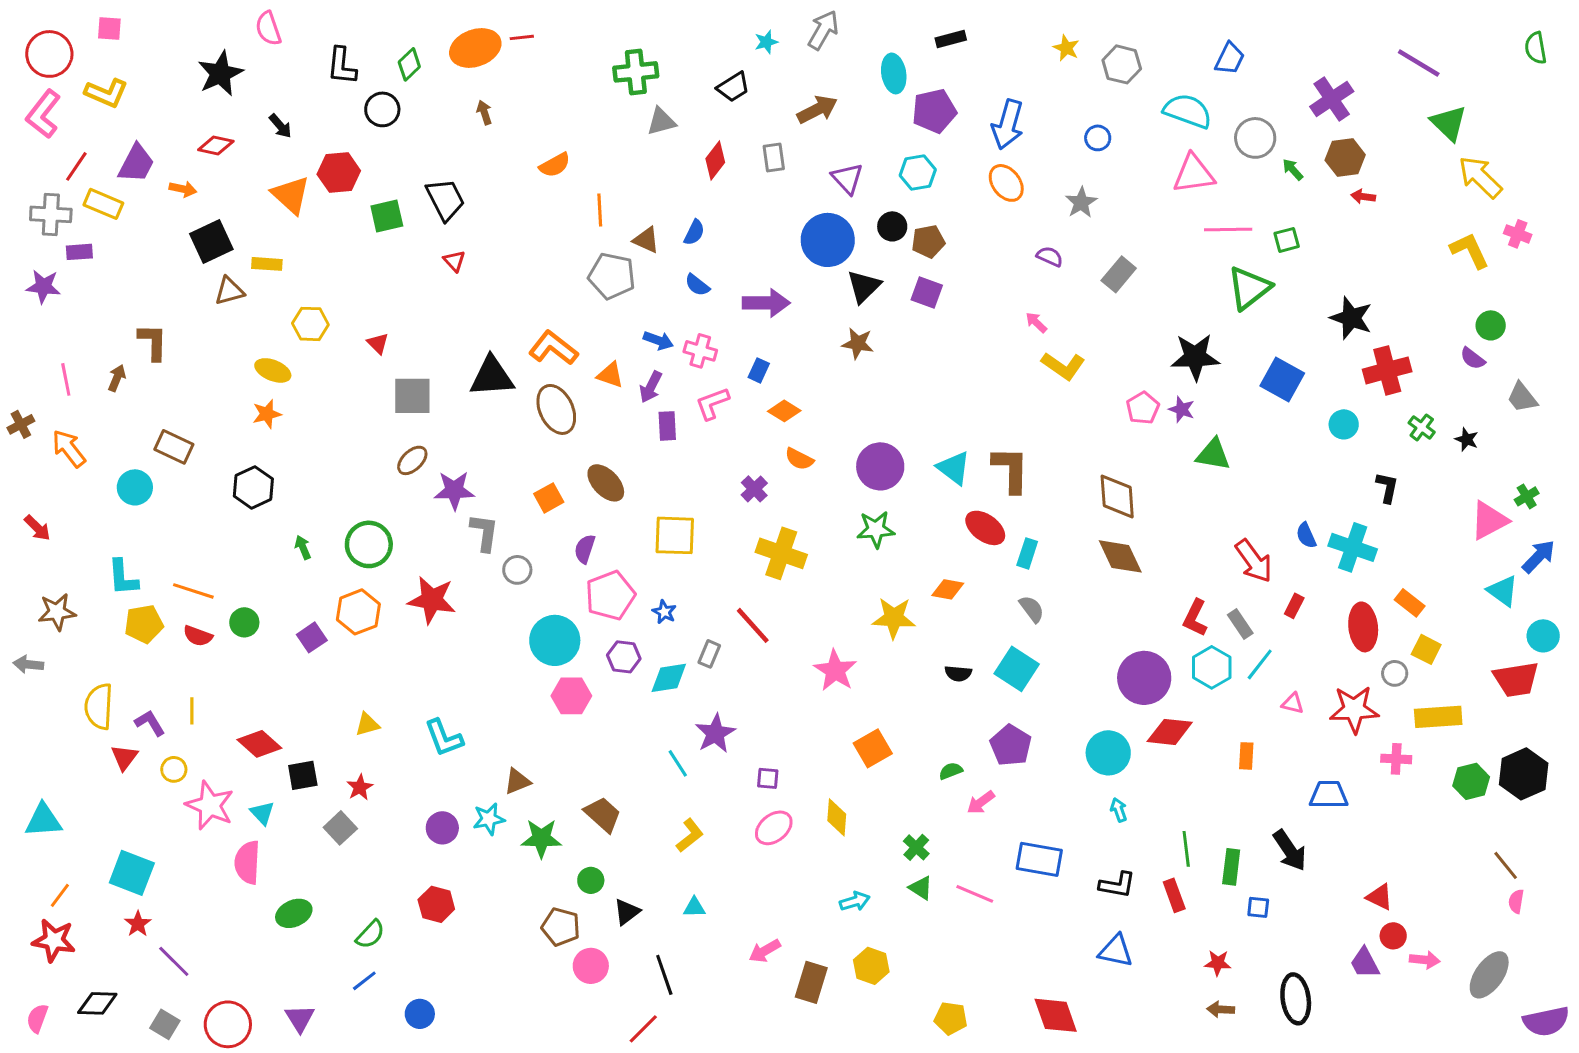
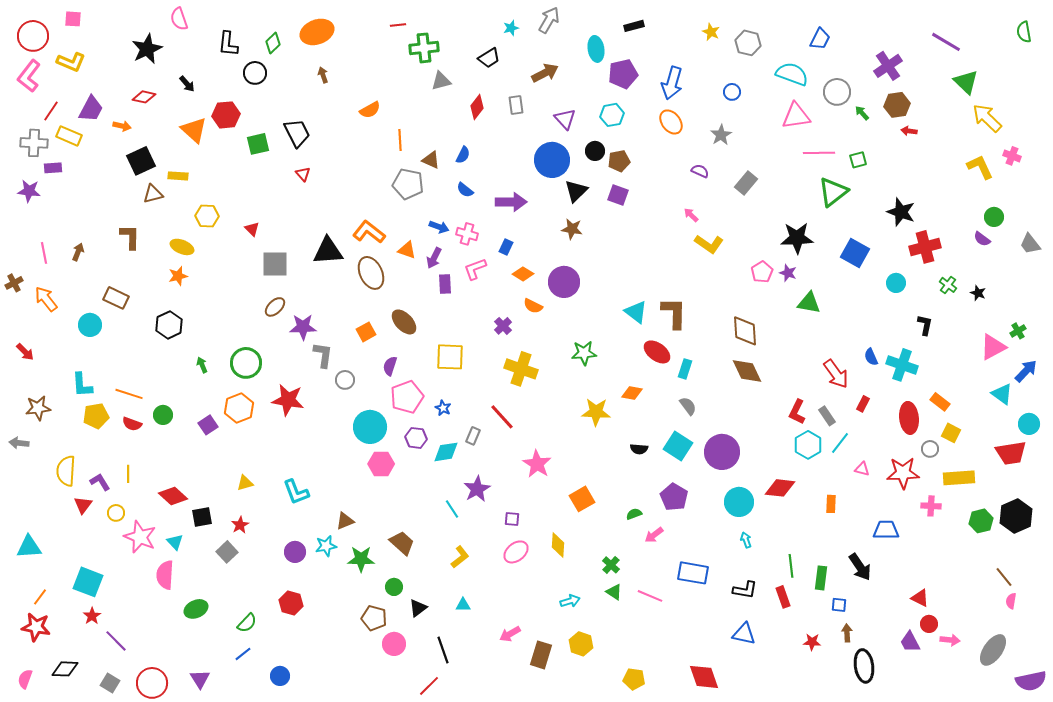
red line: (522, 37) -> (398, 25), moved
brown L-shape: (153, 342) -> (130, 237), moved
gray trapezoid: (1522, 397) -> (1030, 244), moved
purple circle: (880, 466) -> (564, 282), moved
pink star: (835, 670) -> (537, 464), moved
purple circle: (1144, 678) -> (722, 452), moved
brown arrow: (1221, 1009) -> (847, 633), moved, turned 84

